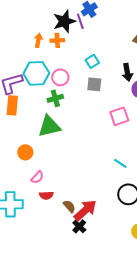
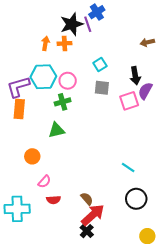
pink square: (119, 116) -> (129, 101), moved
green triangle: (49, 126) -> (57, 130), size x0.7
brown semicircle: (69, 206) -> (87, 199), moved

